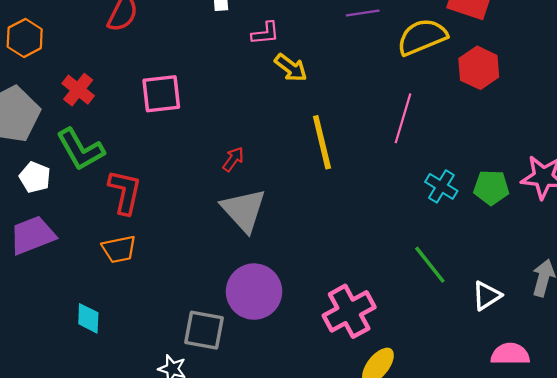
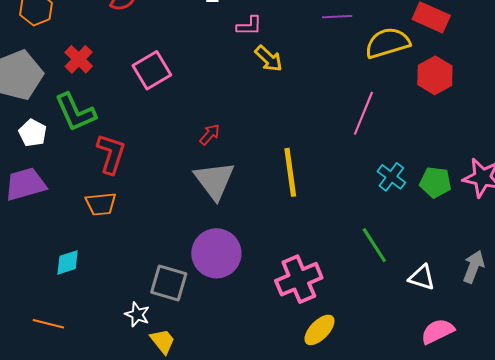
pink square: (161, 94) -> (152, 70), turned -30
yellow line: (322, 142) -> (290, 172), moved
white triangle: (487, 296) -> (422, 277), turned 44
cyan diamond: (88, 318) -> (68, 262), turned 64
pink semicircle: (510, 354) -> (438, 331), turned -32

